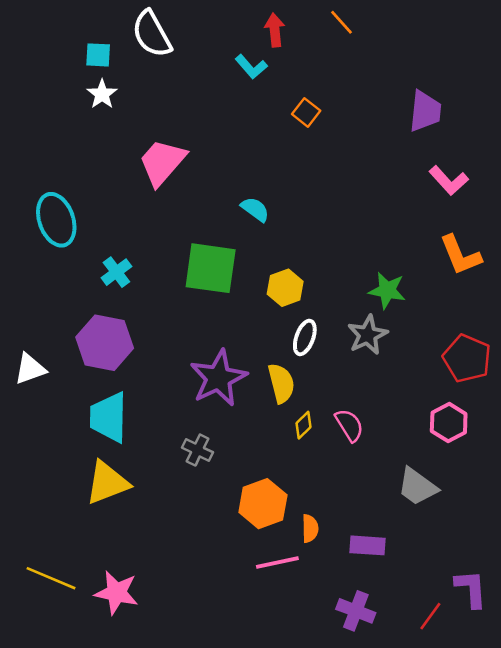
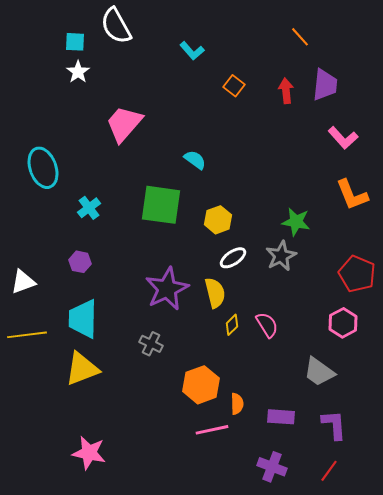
orange line: (341, 22) -> (300, 37), moved
red arrow: (275, 30) -> (286, 91), moved
white ellipse: (305, 337) -> (233, 258), turned 36
purple hexagon: (105, 343) -> (80, 262), size x0.5
yellow line: (51, 578) -> (27, 335), moved, turned -30
purple L-shape: (471, 589) -> (334, 425), moved

